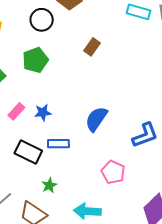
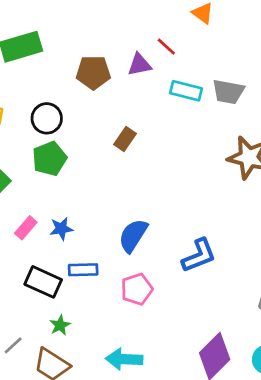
black circle: (42, 20) -> (47, 118), moved
pink pentagon: (113, 172) -> (137, 289), moved, turned 30
green star: (49, 185) -> (60, 325), moved

